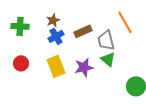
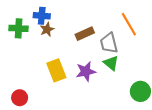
brown star: (53, 20) -> (47, 29), moved
blue cross: (56, 36) -> (42, 16), moved, turned 35
red circle: (21, 63) -> (20, 98), moved

